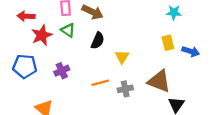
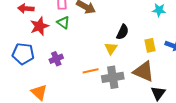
black semicircle: (98, 41) -> (123, 32), moved
yellow rectangle: (168, 43) -> (150, 45), moved
gray cross: (125, 89) -> (113, 77), size x1.5

